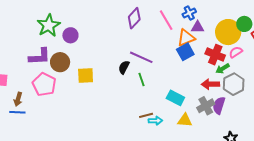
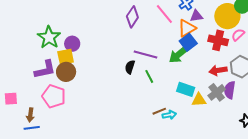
green arrow: (223, 69) -> (179, 55), moved, size x1.5
yellow square: (86, 75) -> (66, 57), moved
yellow triangle: (185, 120) -> (199, 100), moved

